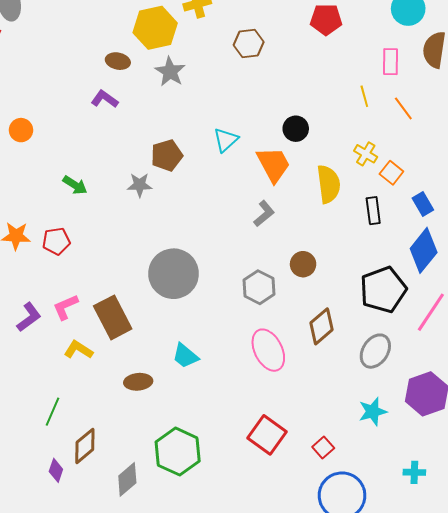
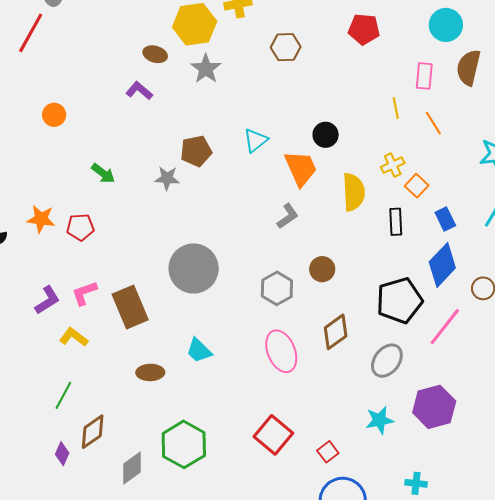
yellow cross: (366, 154) -> (393, 165), turned 30
yellow L-shape: (78, 350) -> (74, 337), moved

